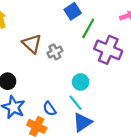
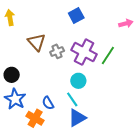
green line: (88, 28) -> (108, 55), moved
purple cross: (108, 50) -> (84, 52), moved

